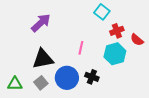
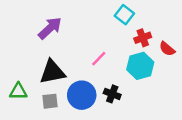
pink line: (81, 48) -> (99, 59), turned 32
gray square: (41, 83) -> (50, 101), turned 32
green triangle: (15, 84) -> (18, 91), moved

